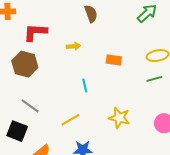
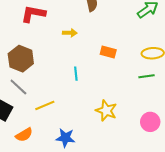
brown hexagon: (25, 64) -> (21, 59), moved
yellow line: (70, 120) -> (45, 105), moved

